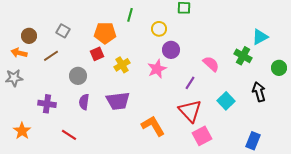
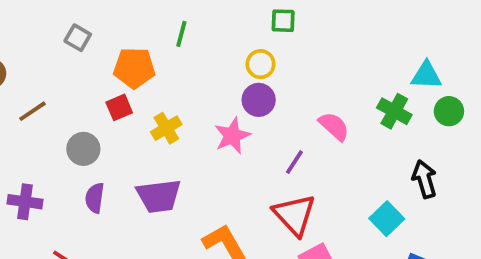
yellow circle: (159, 29) -> (261, 64), moved
gray square: (63, 31) -> (78, 38), moved
cyan triangle: (260, 37) -> (426, 75), turned 30
green circle: (279, 68) -> (449, 111), moved
cyan square: (226, 101) -> (387, 219), moved

